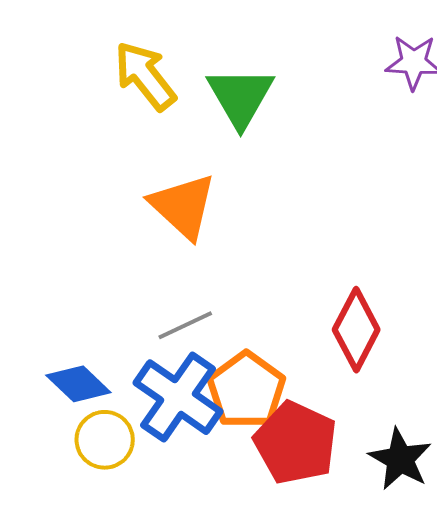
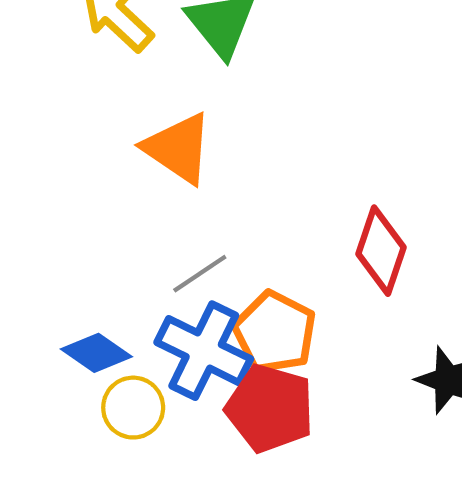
red pentagon: (296, 443) -> (270, 408), moved

